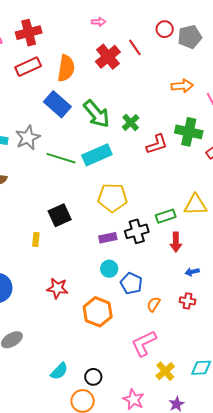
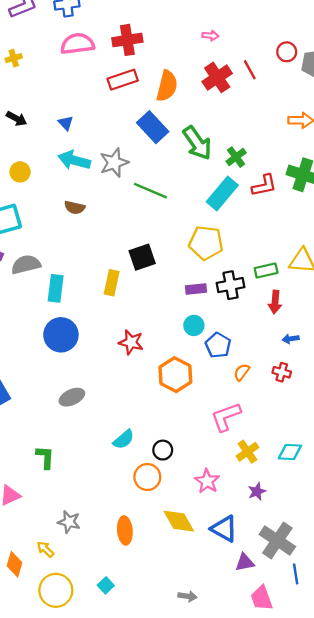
cyan rectangle: (97, 155) -> (222, 194), moved, turned -32
yellow rectangle: (36, 239) -> (112, 283), size x1.5

